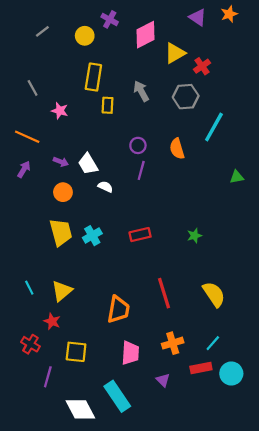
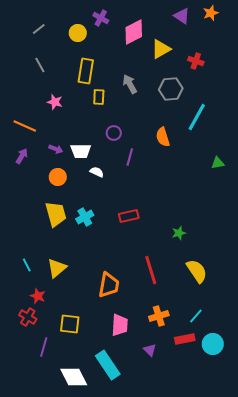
red cross: (202, 66) -> (196, 61), moved, turned -35
gray line: (33, 88) -> (40, 65), moved
purple circle: (138, 145) -> (114, 133), moved
white trapezoid: (88, 164) -> (81, 151), turned -60
green star: (194, 236) -> (179, 233), moved
red star: (52, 321) -> (38, 296), moved

